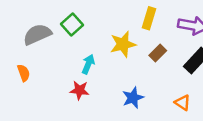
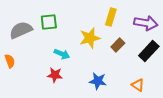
green square: (72, 24) -> (49, 22), turned 36
cyan arrow: (88, 64) -> (62, 54), turned 91
blue star: (133, 98) -> (98, 81), turned 30

